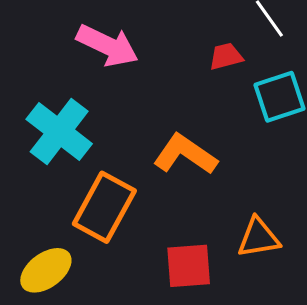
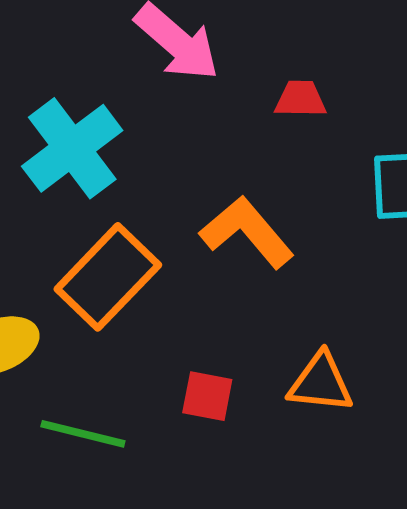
red trapezoid: (226, 56) -> (300, 99), moved
red square: (189, 266) -> (207, 396), size x0.7

